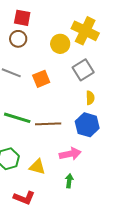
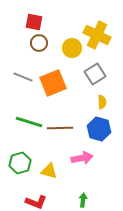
brown circle: (18, 39) -> (39, 43), moved
orange square: (41, 79) -> (53, 83), size x1.5
green arrow: (69, 181) -> (83, 200), moved

